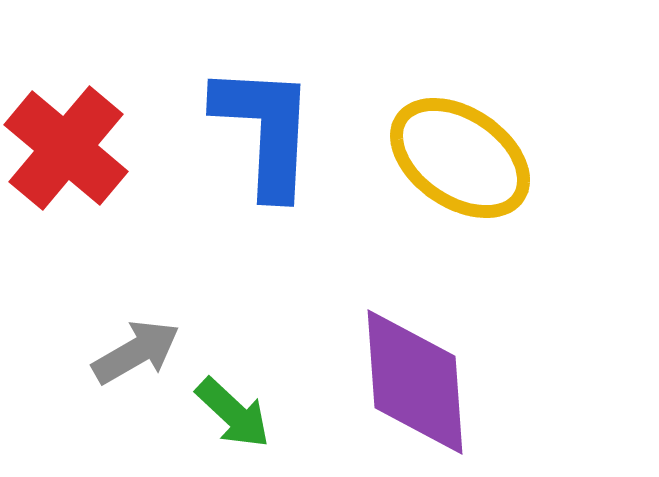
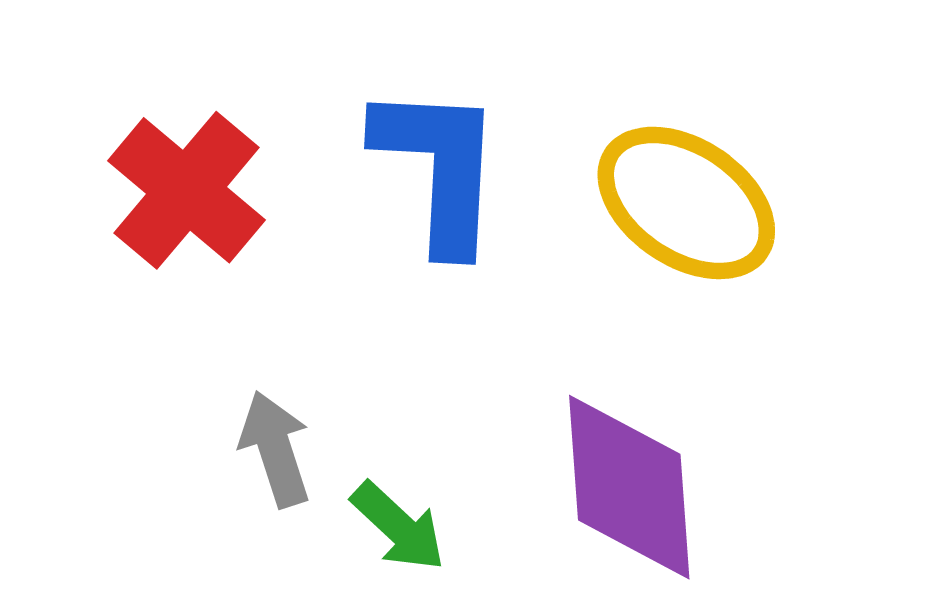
gray arrow: (136, 352) -> (275, 449), turned -78

